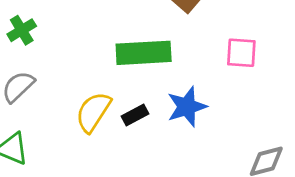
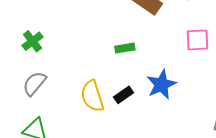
green rectangle: (144, 53) -> (125, 48), size x0.5
yellow semicircle: (93, 112) -> (92, 96), turned -44

